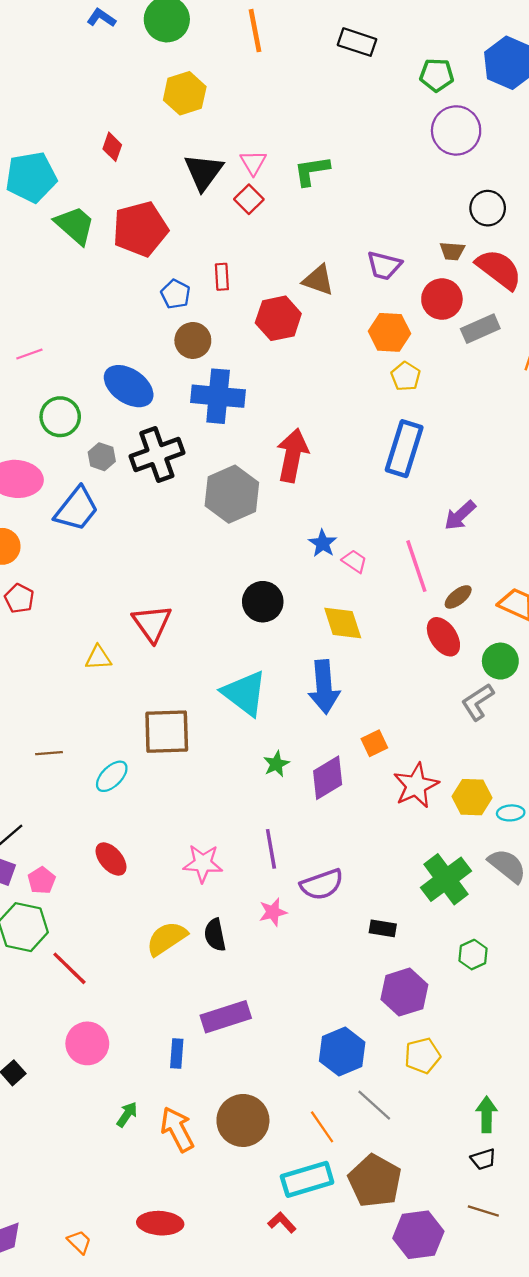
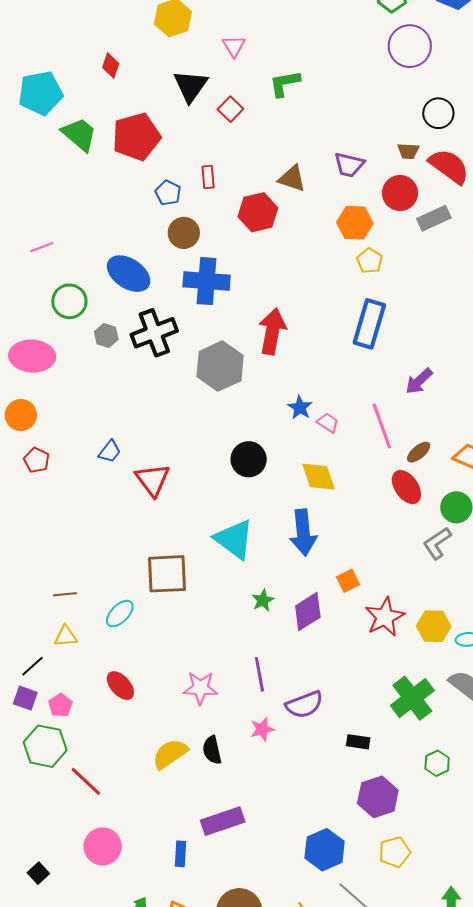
pink triangle: (253, 163) -> (234, 46), moved
blue trapezoid: (76, 509) -> (110, 452), moved, size x0.6
yellow triangle: (98, 658) -> (66, 636), moved

